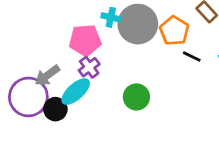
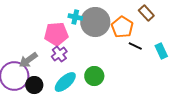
cyan ellipse: (76, 92) -> (65, 82), moved

